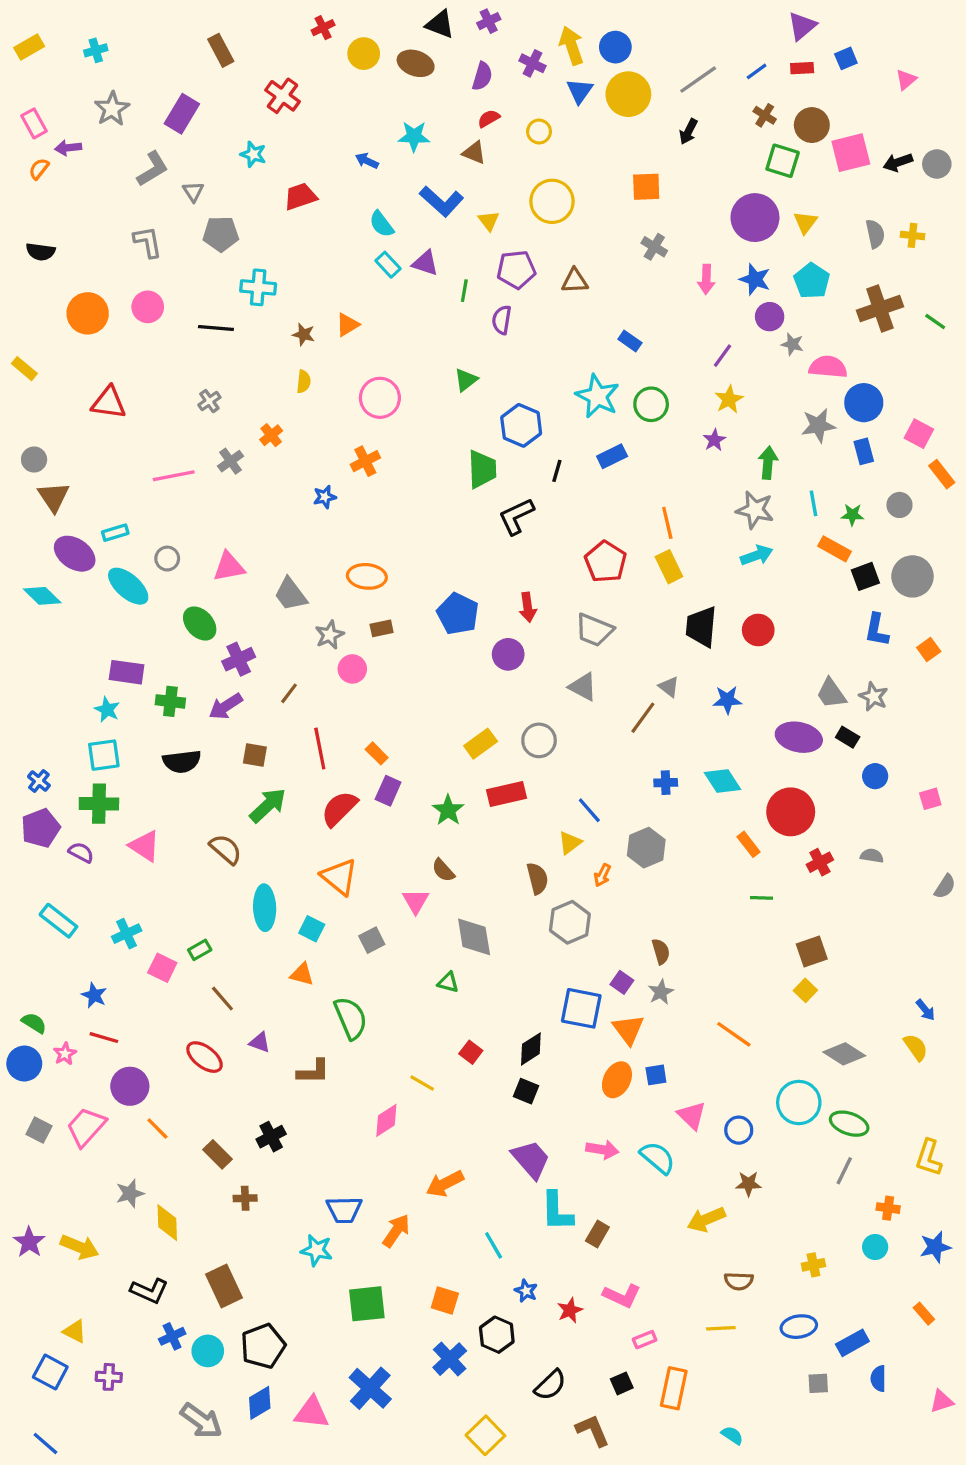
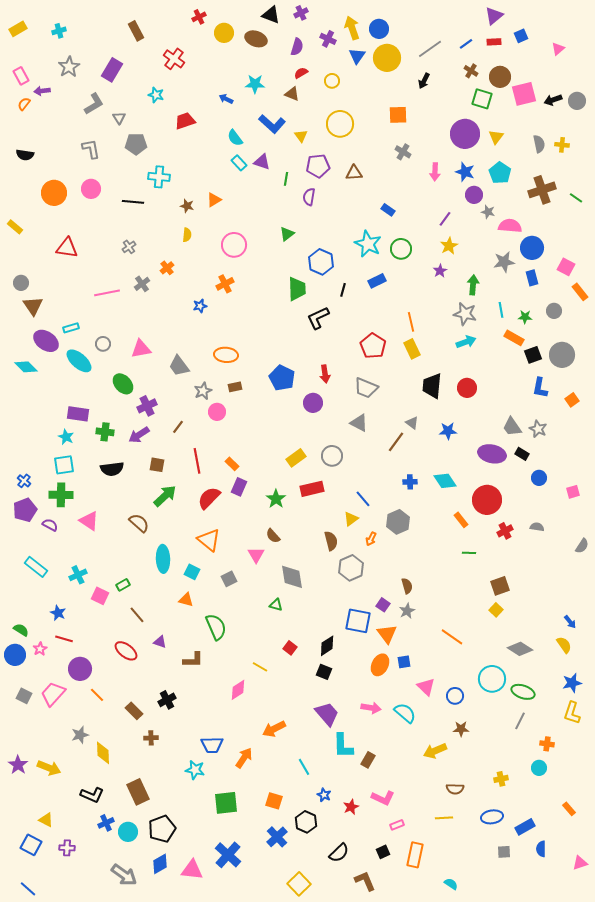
blue star: (935, 1247) -> (572, 683), moved

